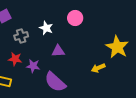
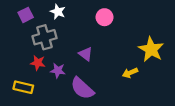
white star: (46, 28) -> (58, 12), moved
gray cross: (21, 36) -> (44, 37), size x1.5
purple triangle: (58, 51) -> (86, 54), turned 40

